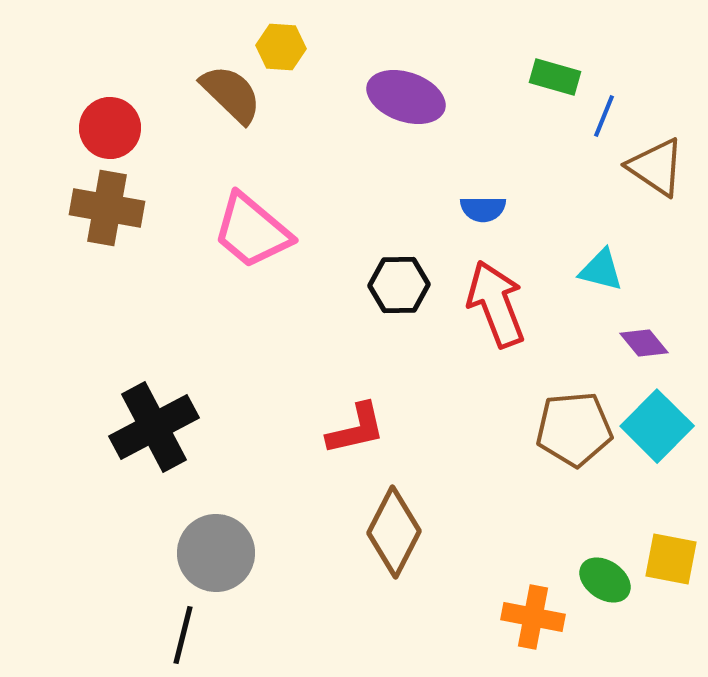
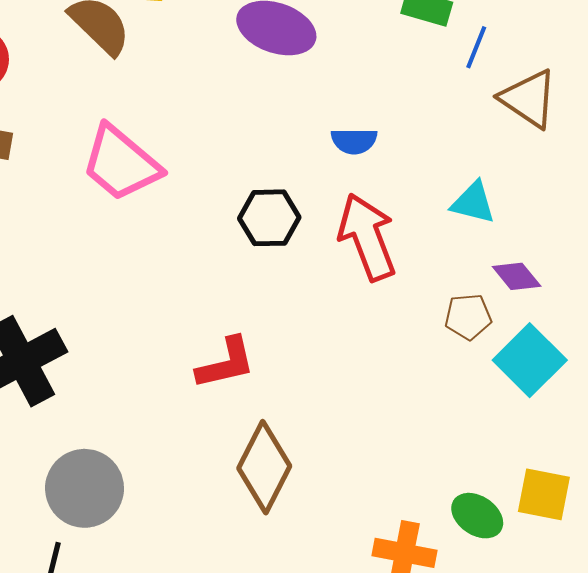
brown pentagon: (574, 429) -> (468, 317), moved, size x0.6

